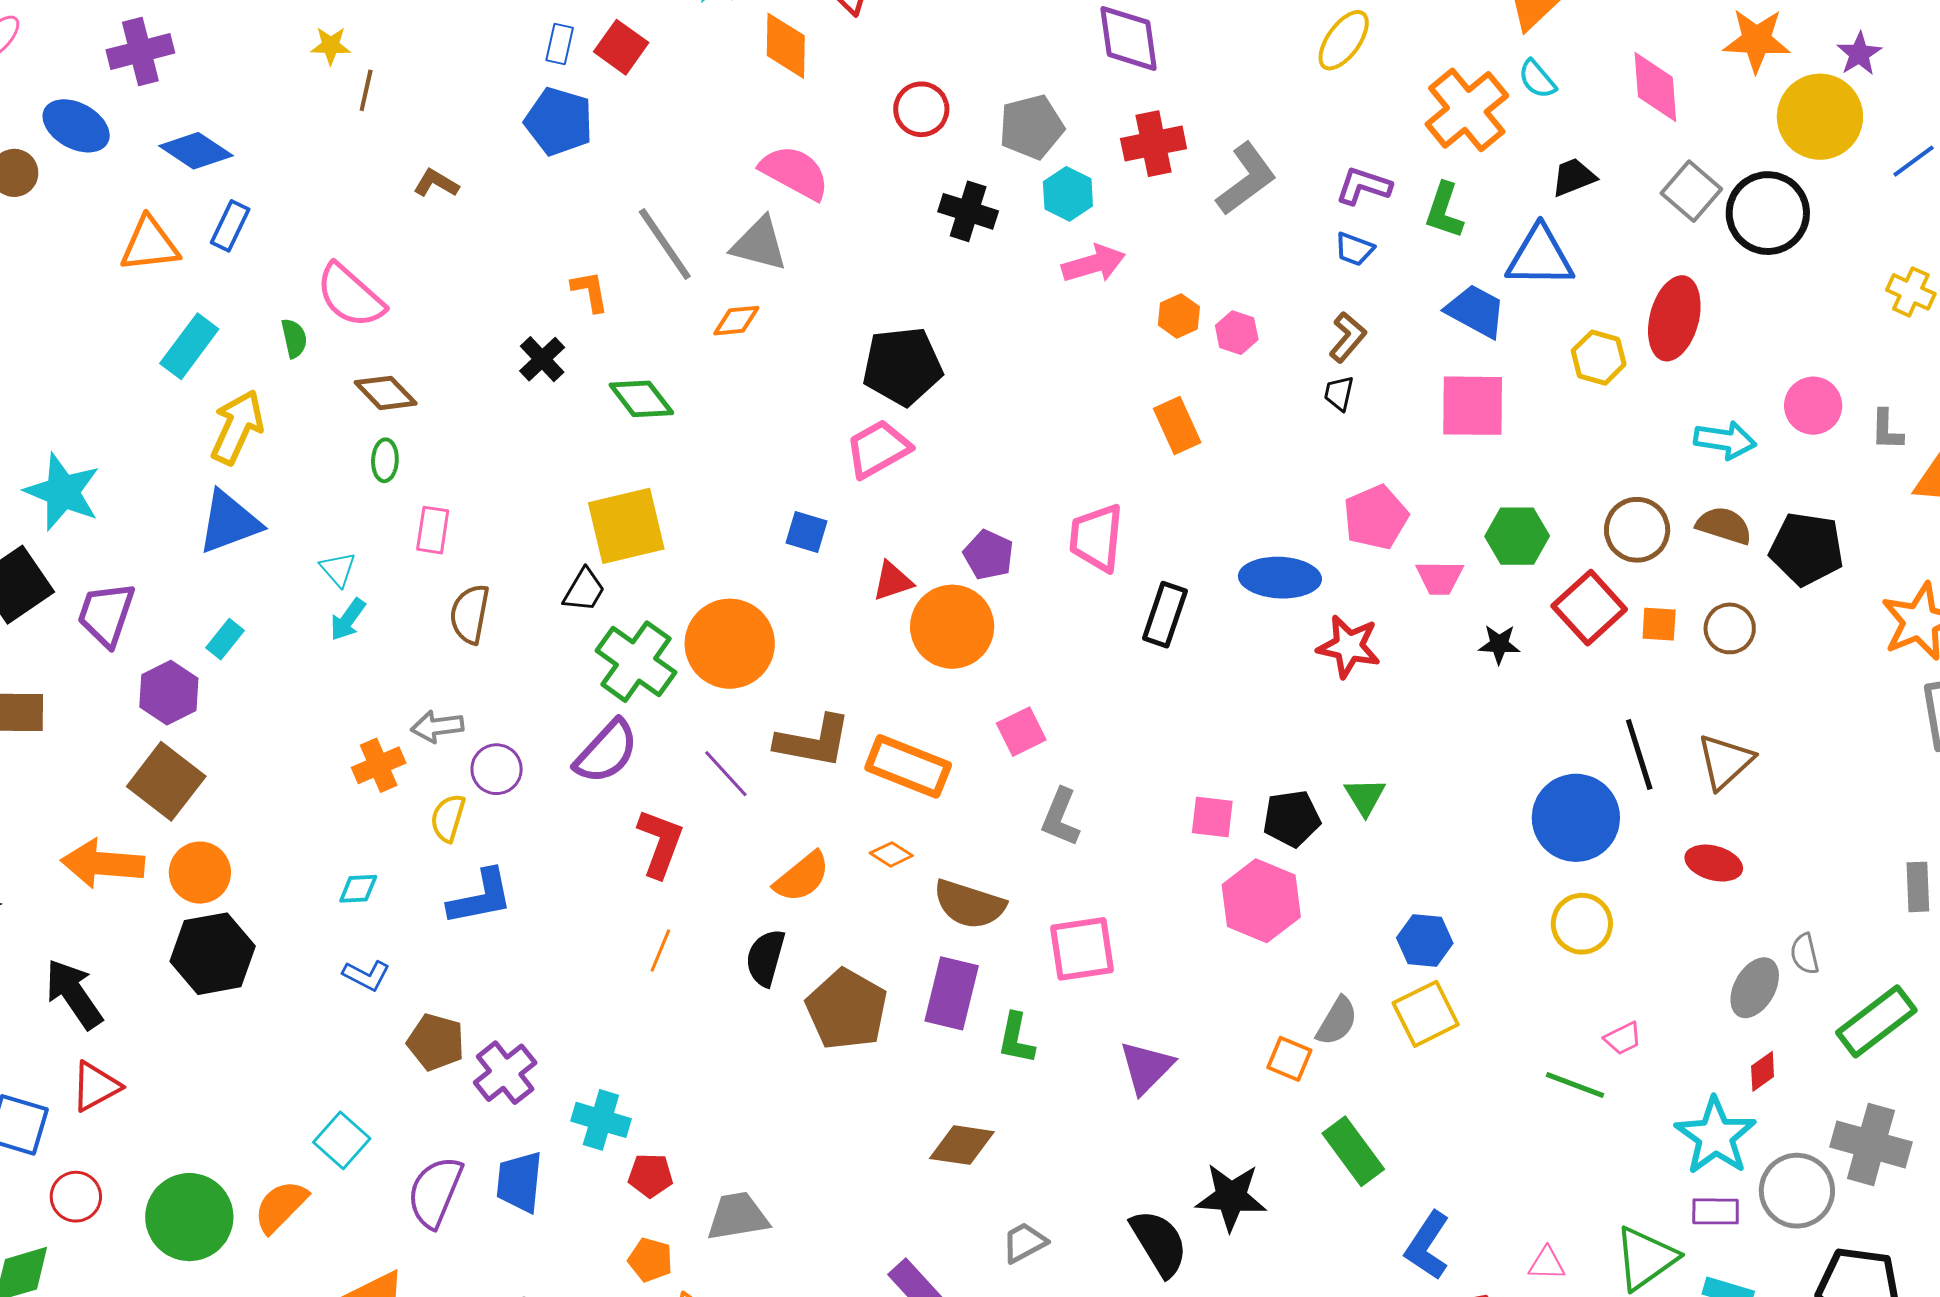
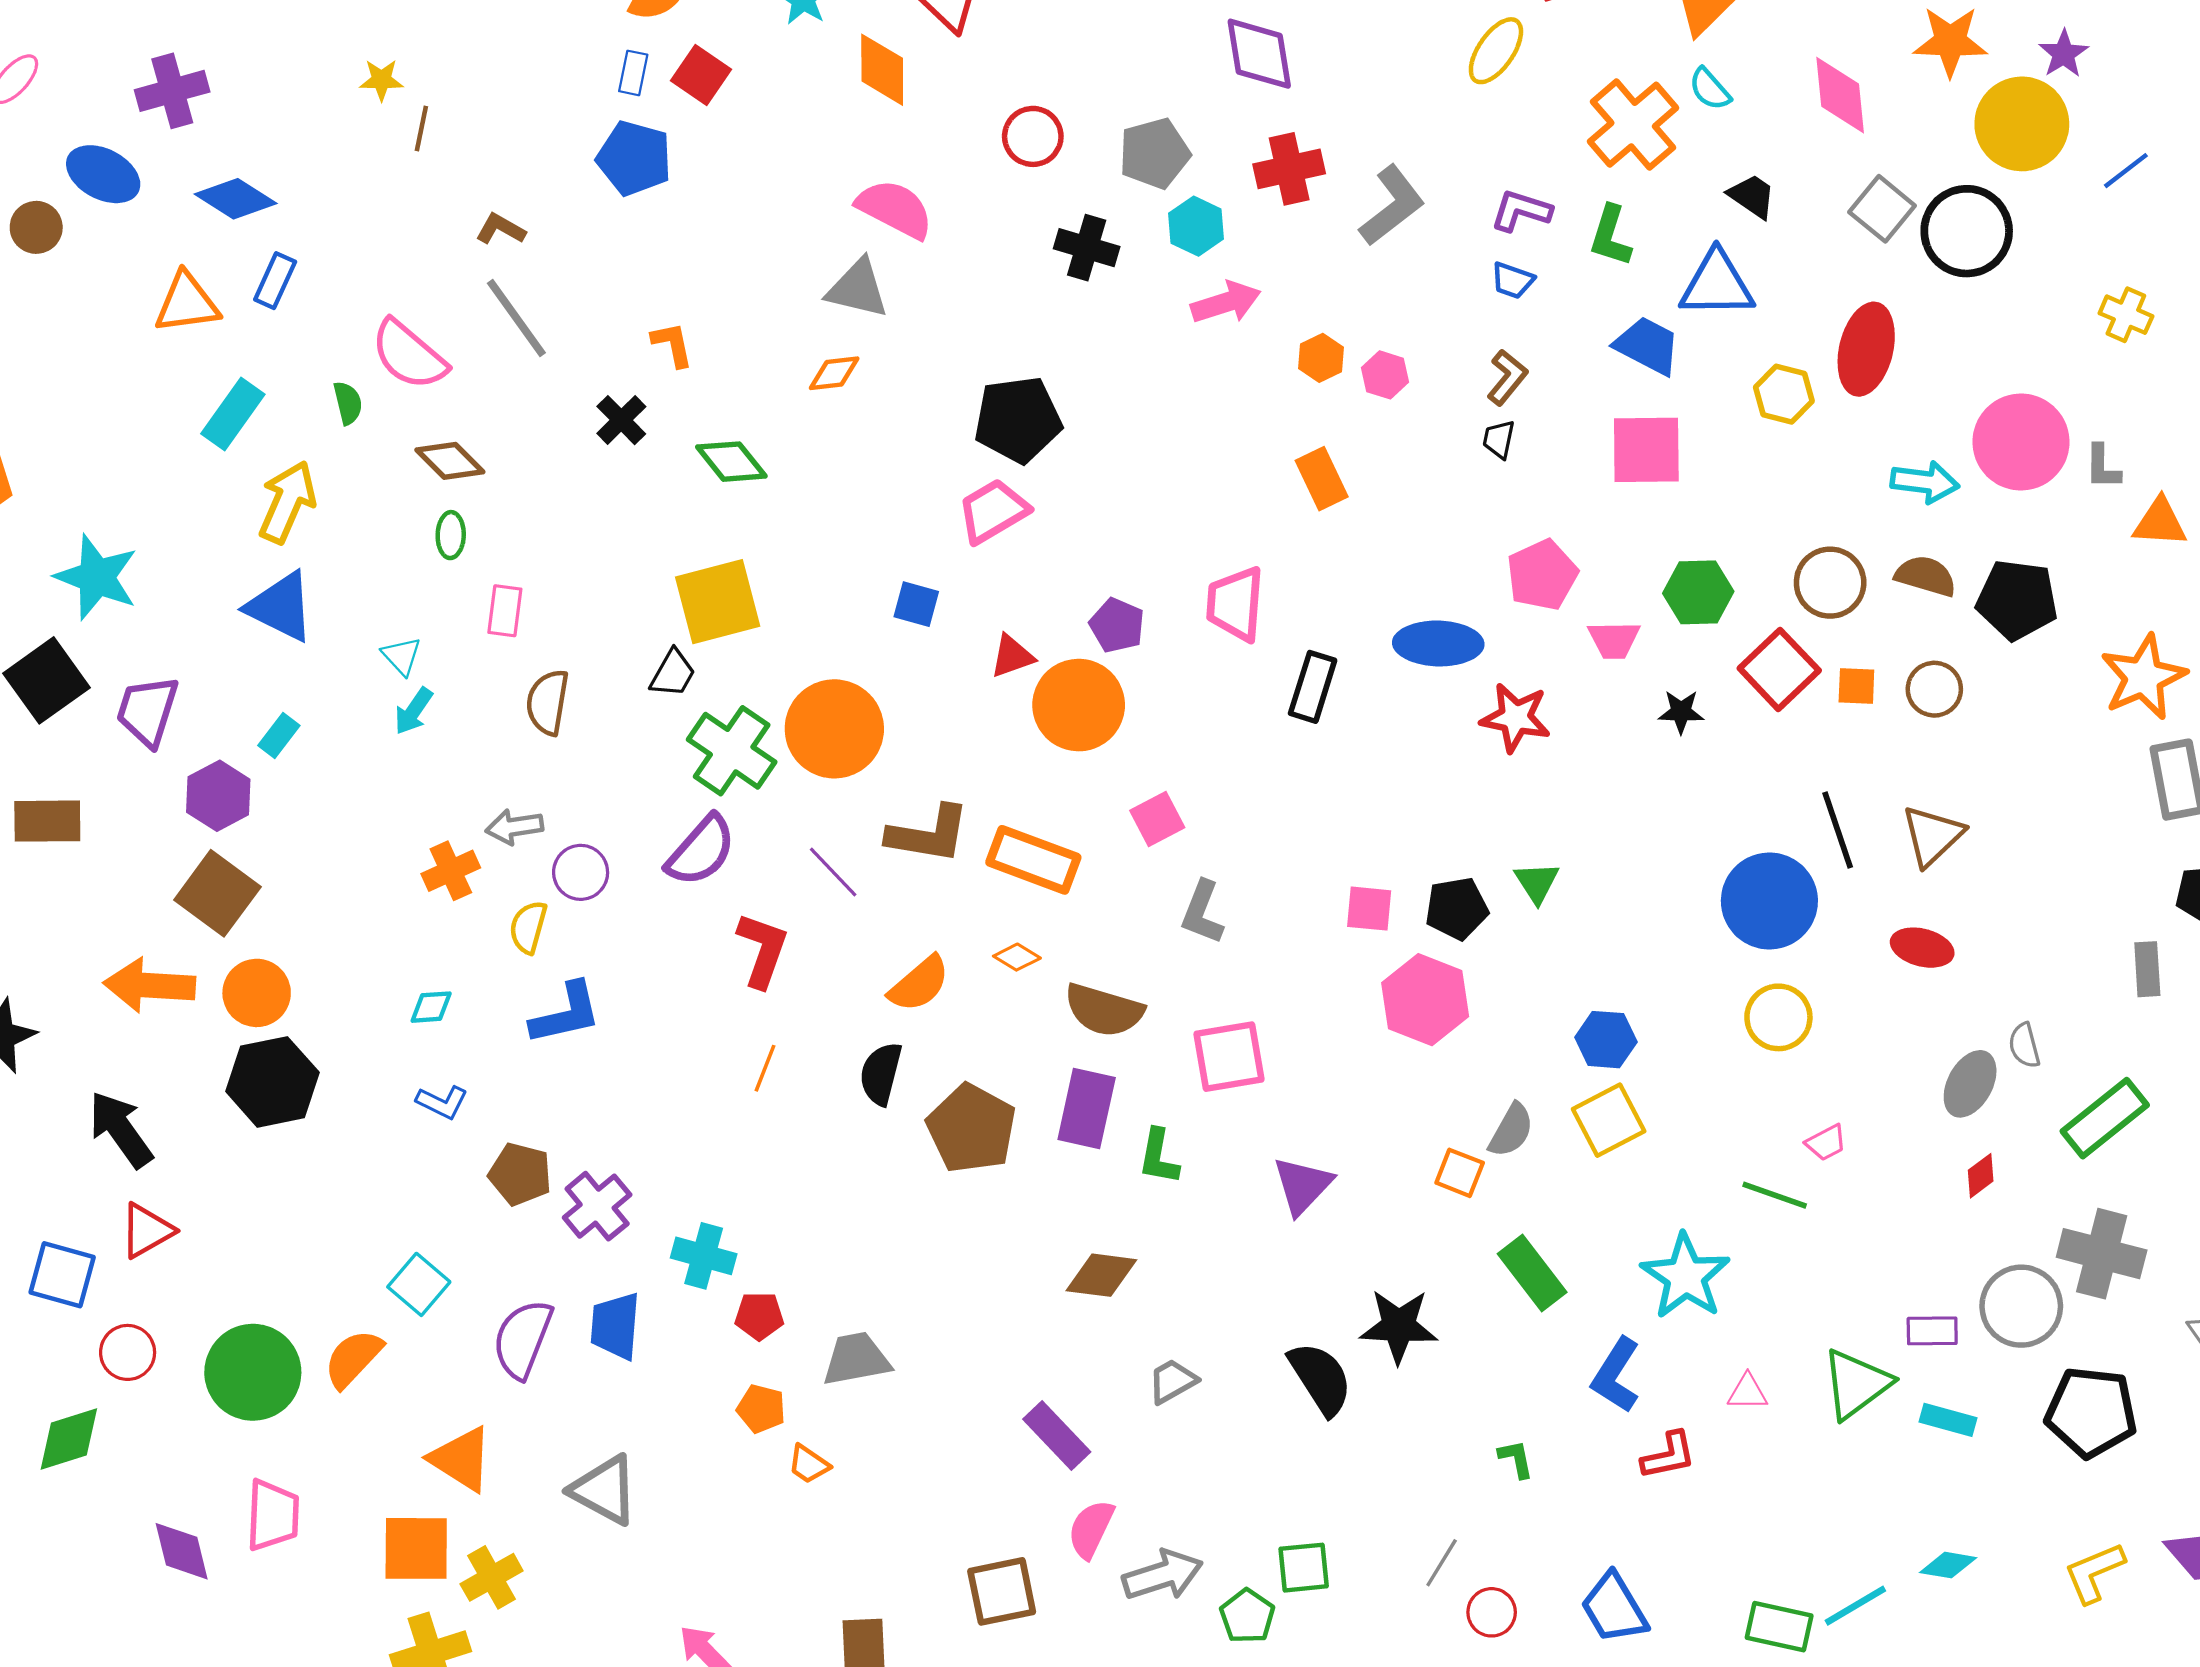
black trapezoid: (1574, 177) -> (1752, 196), turned 57
gray line: (665, 244) -> (516, 318), moved
pink circle: (1813, 406) -> (2021, 442), size x1.5
blue triangle: (229, 522) -> (281, 607), turned 48
cyan star: (1715, 1136) -> (1685, 1276), moved

